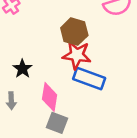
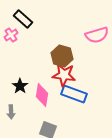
pink diamond: (50, 97) -> (42, 95), moved

